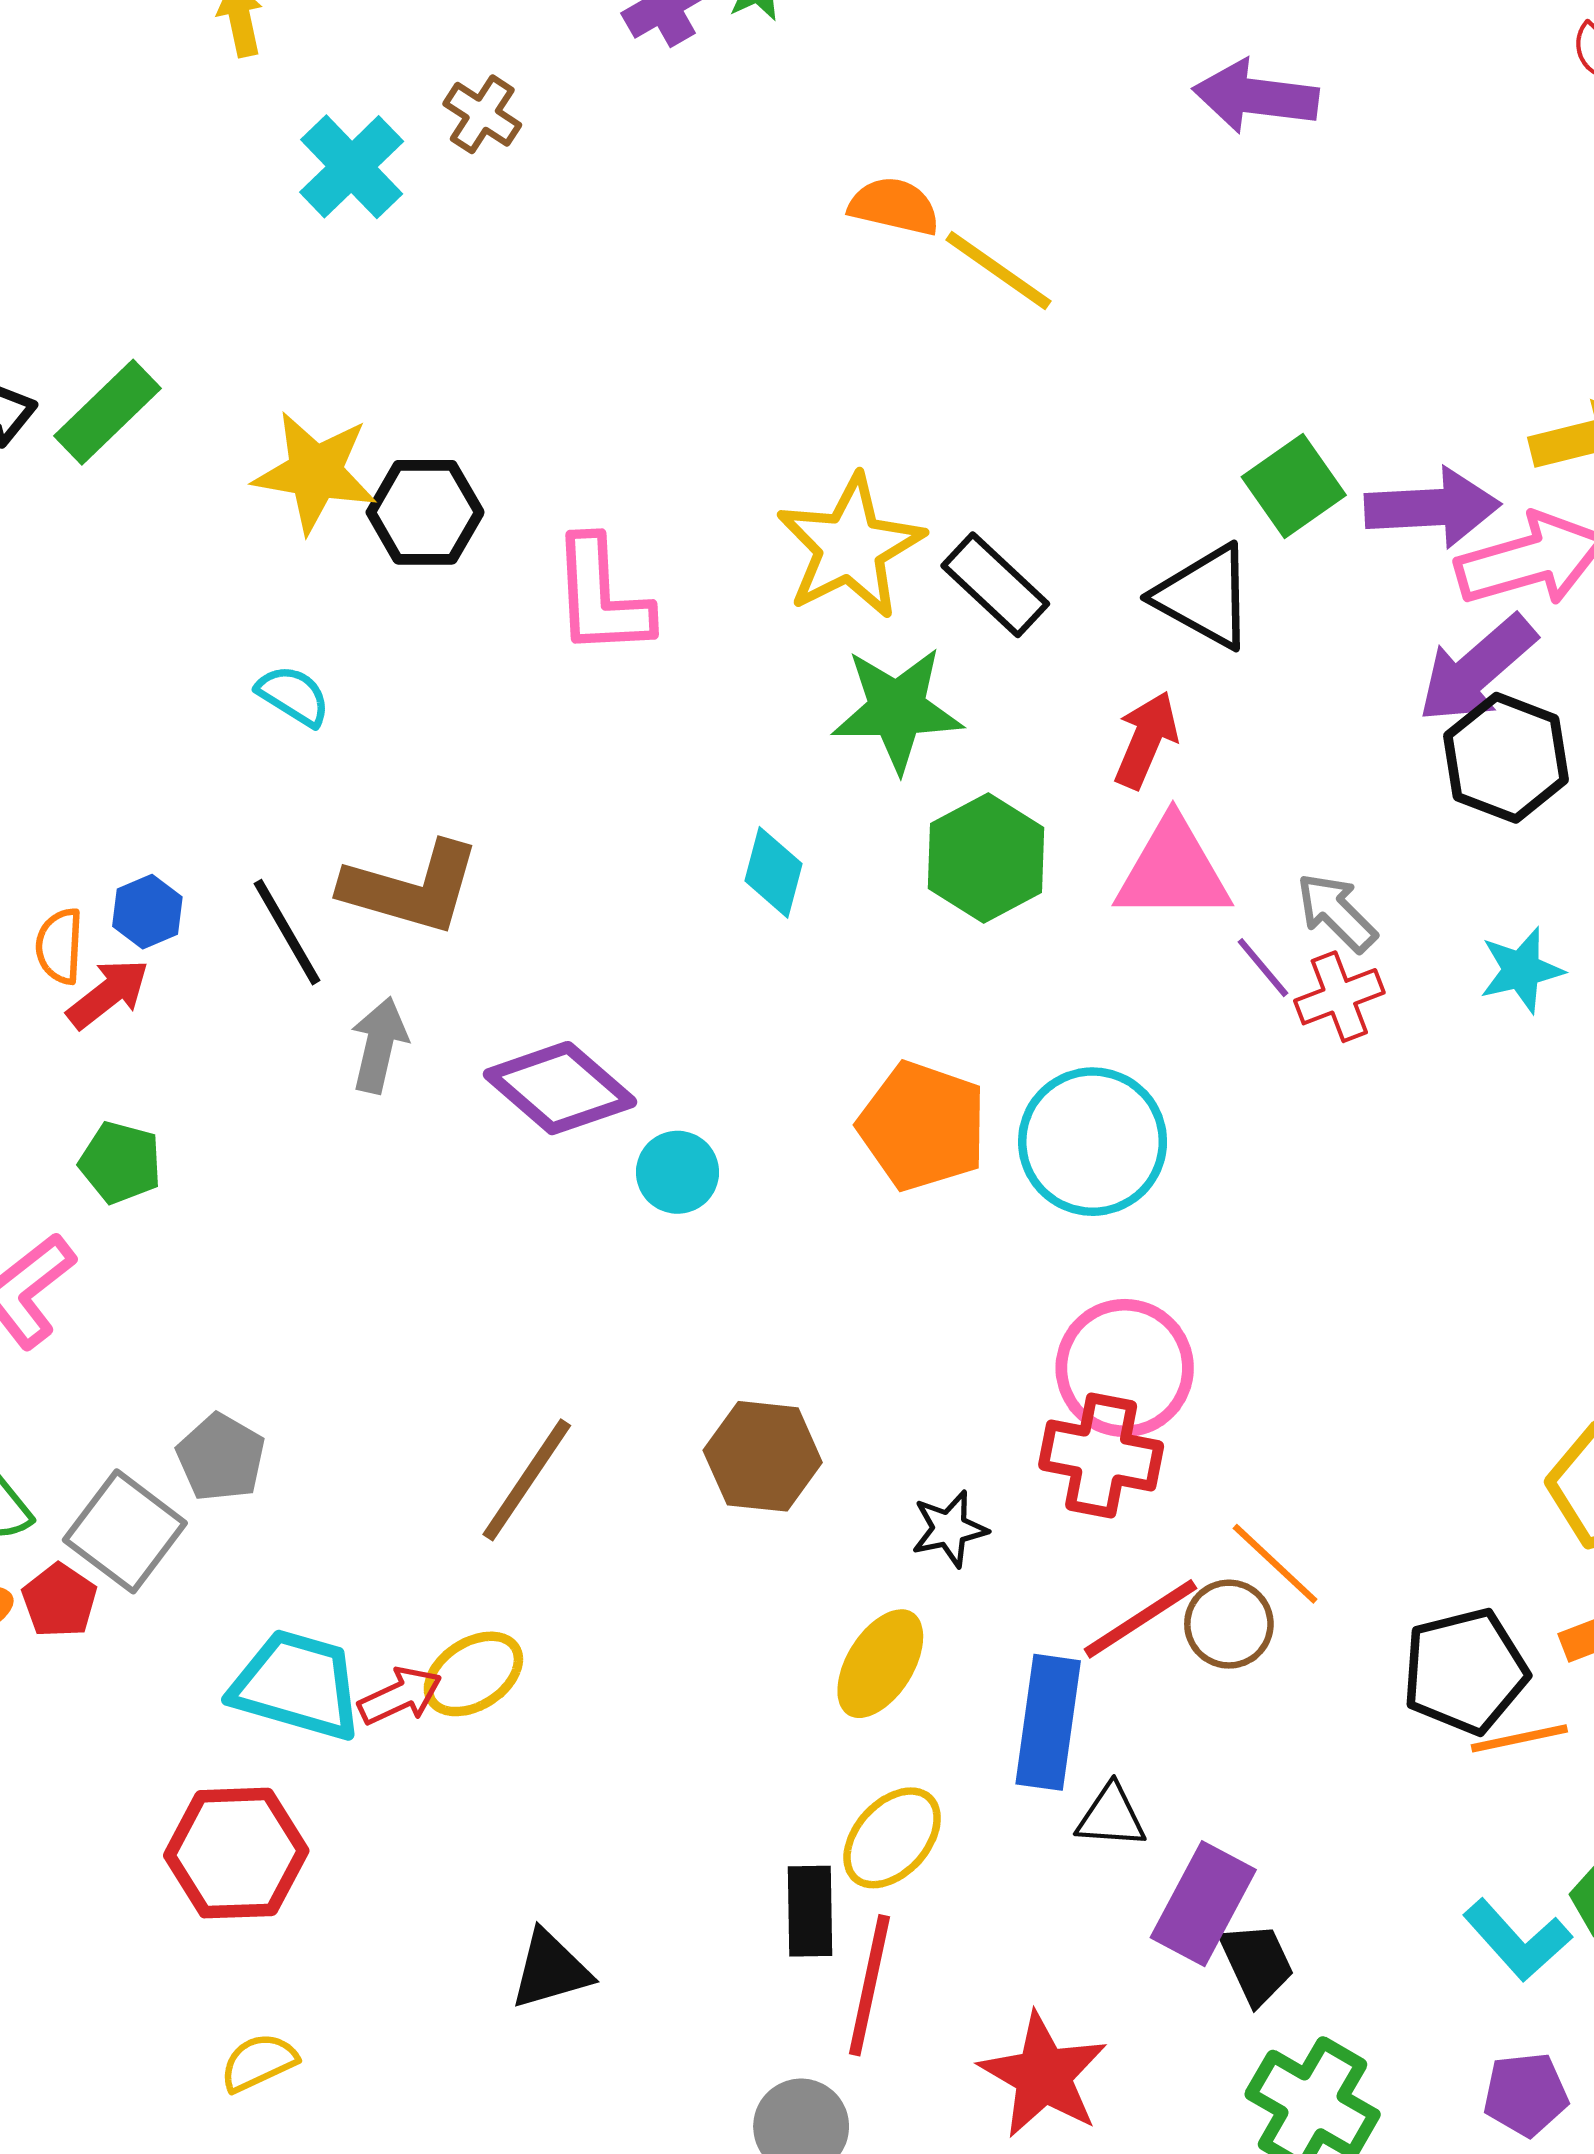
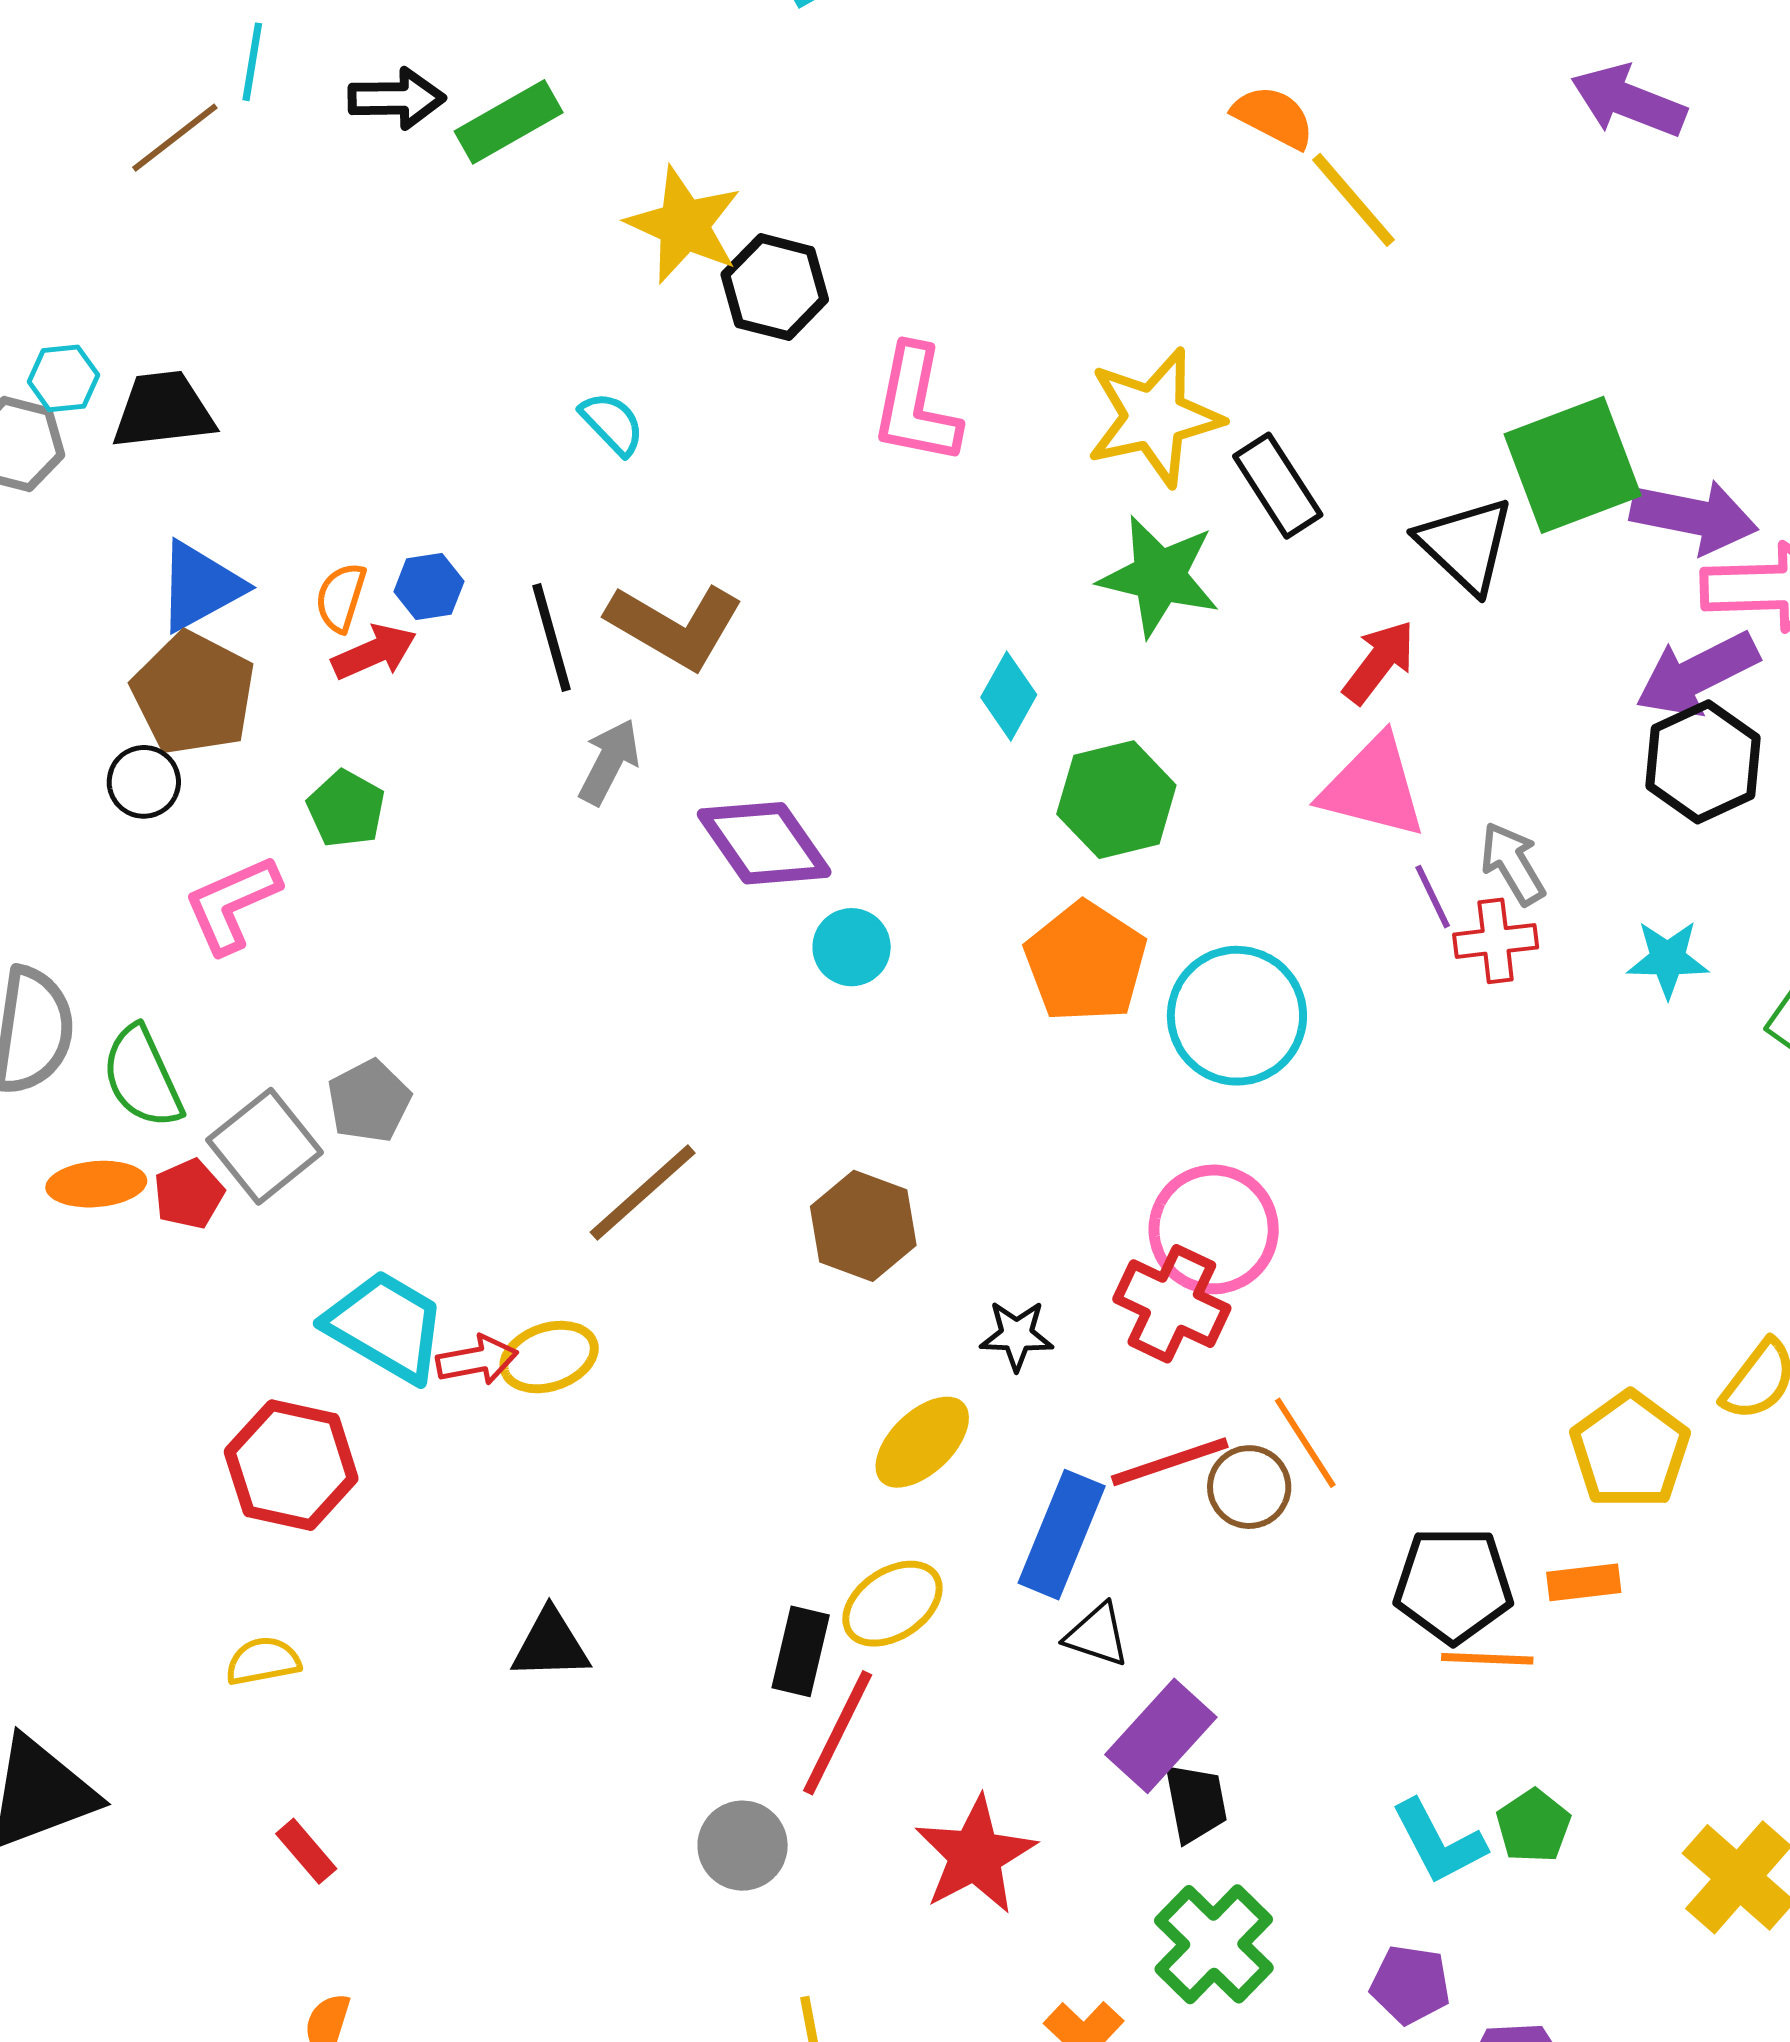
green square: (1294, 486) -> (1573, 465), size x1.5
green hexagon: (986, 858) -> (1116, 800), moved

